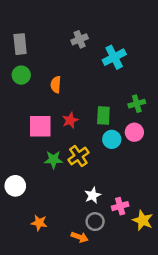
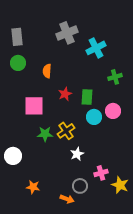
gray cross: (80, 39) -> (67, 33), size x1.5
green cross: (137, 104) -> (115, 77), moved
red star: (70, 120) -> (65, 94), moved
white star: (93, 195) -> (77, 154), moved

